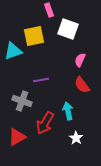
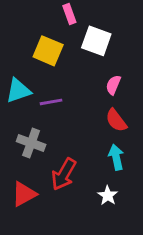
yellow square: (34, 36) -> (48, 51), turned 35
cyan triangle: (13, 51) -> (18, 91), moved
purple line: (41, 80) -> (51, 102), moved
cyan arrow: (68, 111) -> (116, 157), moved

